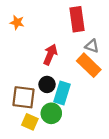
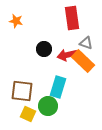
red arrow: (50, 55) -> (67, 55), moved, turned -126
black circle: (47, 84) -> (44, 49), moved

